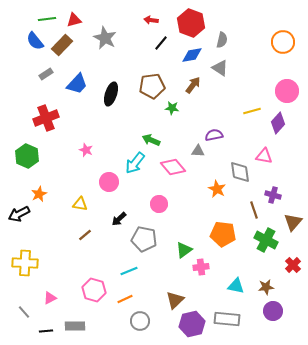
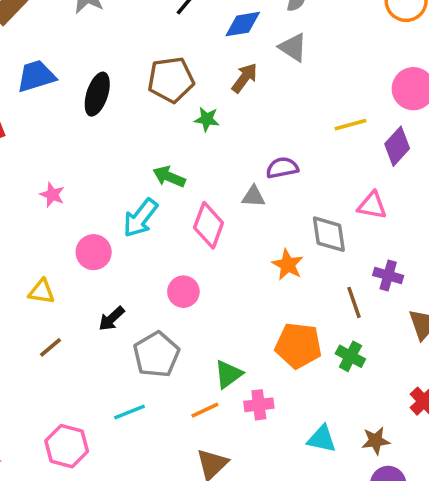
blue trapezoid: (77, 84) -> (36, 76), turned -150
pink diamond: (173, 167) -> (209, 225), turned 60
gray pentagon: (144, 239) -> (156, 355), turned 30
green cross: (266, 240) -> (350, 356), moved, size x0.7
orange line: (125, 299) -> (205, 410), moved

